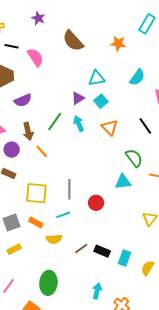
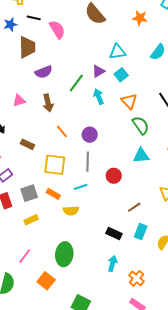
green line: (55, 122) -> (76, 83), moved
purple circle: (12, 150) -> (90, 135), moved
orange line: (42, 151) -> (62, 131), moved
green semicircle: (134, 158) -> (141, 125), moved
brown line: (81, 249) -> (134, 207), moved
black rectangle: (102, 251) -> (114, 233), moved

